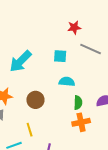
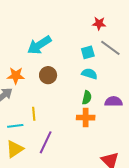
cyan square: (60, 56) -> (88, 52), moved, turned -32
cyan semicircle: (67, 82) -> (89, 74), moved
brown circle: (35, 100) -> (48, 75), moved

